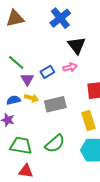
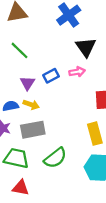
green line: (16, 63) -> (20, 50), moved
gray rectangle: (55, 104) -> (33, 130), moved

